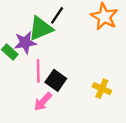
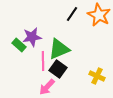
black line: (57, 15) -> (72, 14), moved
green triangle: (41, 28) -> (59, 49), moved

